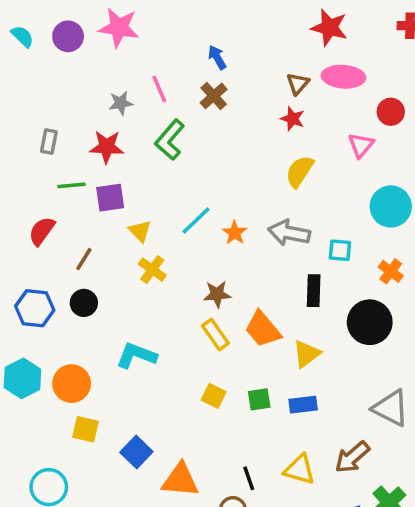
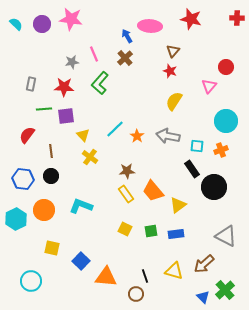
pink ellipse: (343, 77) -> (150, 26), moved
brown line: (84, 259) -> (51, 151), turned -40
orange cross: (391, 271) -> (221, 150), moved, turned 32
black rectangle: (314, 291) -> (192, 169), moved, turned -36
orange circle: (72, 384) -> (44, 210), moved

